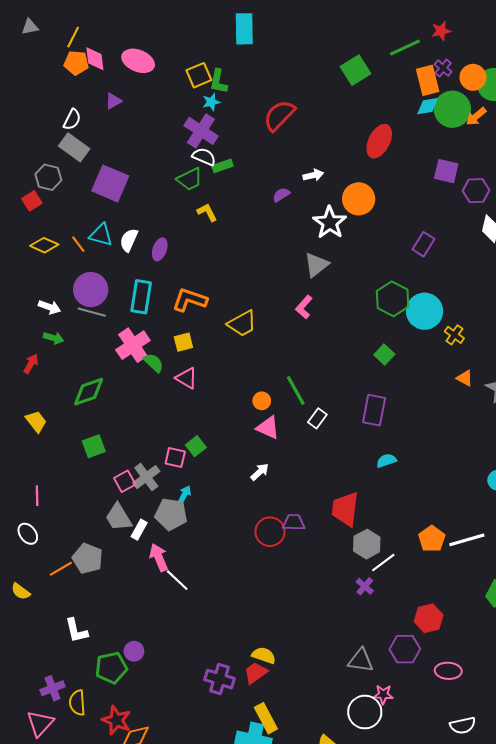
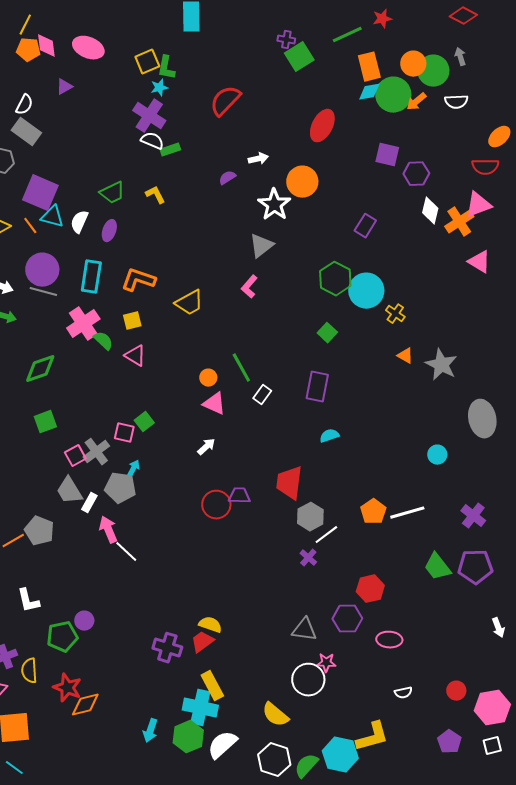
purple cross: (443, 68) -> (286, 40), moved, turned -30
green trapezoid: (190, 179) -> (112, 193), moved
purple square: (110, 183) -> (40, 193), moved
white semicircle: (463, 725) -> (403, 693), size x0.7

